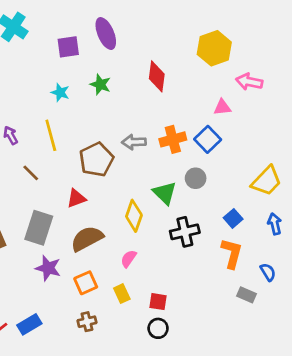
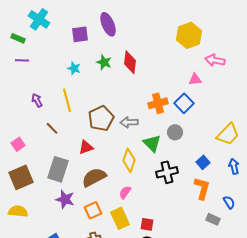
red diamond: (157, 76) -> (130, 62), moved
gray arrow: (134, 142) -> (129, 122), moved
yellow rectangle: (122, 294) -> (120, 218), size x1.5

